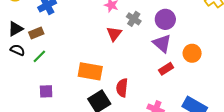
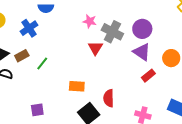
gray cross: (134, 19) -> (112, 32), size x1.5
green line: (39, 56) -> (42, 63), moved
orange rectangle: (90, 71) -> (77, 86), size x0.7

